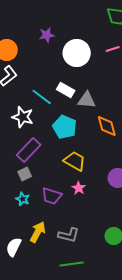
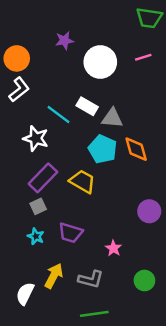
cyan pentagon: (65, 127) -> (103, 149), moved
yellow trapezoid: (75, 161) -> (82, 181), moved
pink star: (79, 188) -> (113, 248), moved

